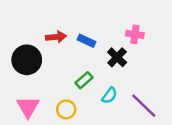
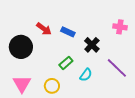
pink cross: (135, 34) -> (120, 27), moved
red arrow: (56, 37) -> (44, 29), turned 42
purple line: (144, 106) -> (117, 68), moved

